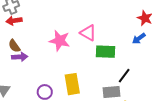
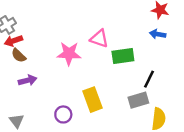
blue arrow: (139, 38) -> (158, 34), turned 56
brown semicircle: (14, 46) -> (19, 55), moved

